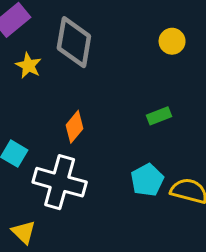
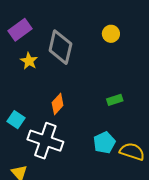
yellow circle: (172, 41) -> (111, 34), moved

